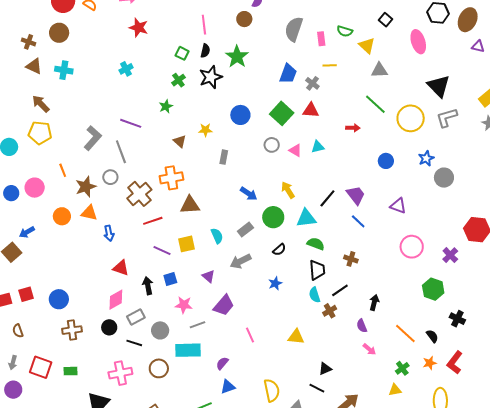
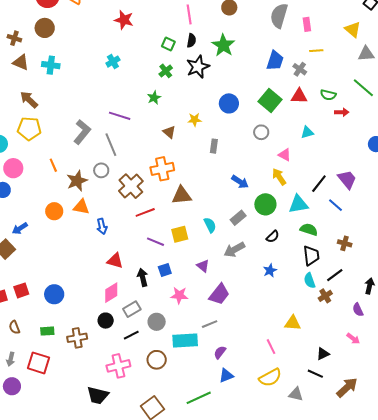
green semicircle: (345, 31) -> (328, 95), moved
pink triangle: (295, 150) -> (285, 155), moved
pink circle: (35, 188) -> (13, 168), moved
blue line: (358, 221) -> (335, 205), moved
gray line: (198, 325) -> (210, 324), moved
brown cross: (72, 330) -> (77, 338), moved
pink line: (250, 335) -> (271, 347), moved
black line: (134, 343) -> (131, 335), turned -42
pink arrow: (369, 349) -> (353, 339), moved
green rectangle: (70, 371) -> (47, 331), moved
yellow semicircle: (272, 390) -> (270, 378), turned 75

